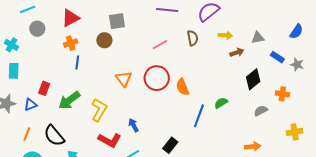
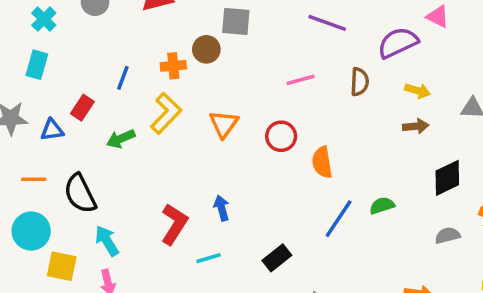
orange cross: (71, 43) -> (173, 66), moved
brown arrow: (237, 52) -> (416, 126), moved
blue line: (77, 63) -> (123, 78), moved
red circle: (157, 78) -> (281, 136), size x0.7
green arrow: (69, 100) -> (121, 139), size x0.7
yellow L-shape: (99, 110) -> (166, 113), moved
orange line: (27, 134) -> (34, 179), turned 56
red L-shape: (110, 140) -> (174, 224), turned -100

